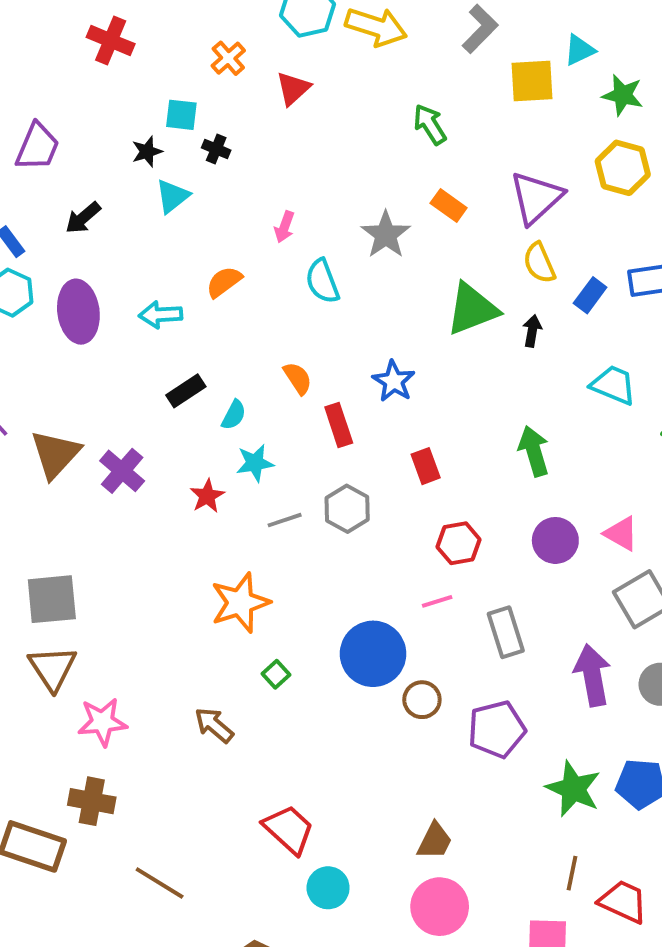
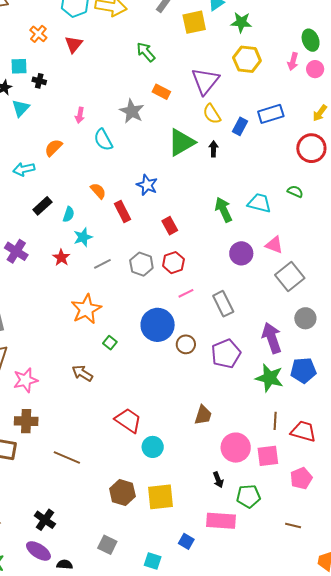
cyan trapezoid: (613, 385) -> (259, 203), moved
gray hexagon: (347, 509) -> (141, 264), moved
red hexagon: (459, 543) -> (173, 263), moved
purple arrow: (592, 675) -> (272, 338), moved
pink circle: (440, 907) -> (236, 448), moved

